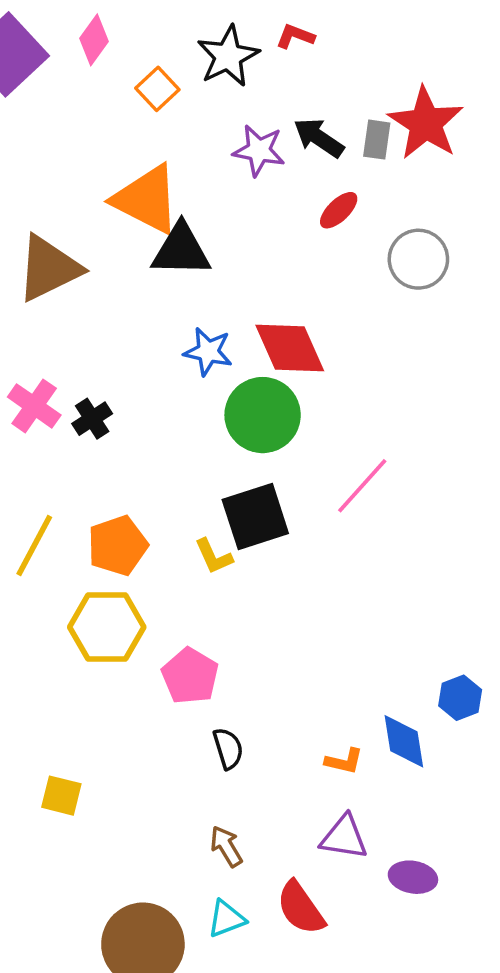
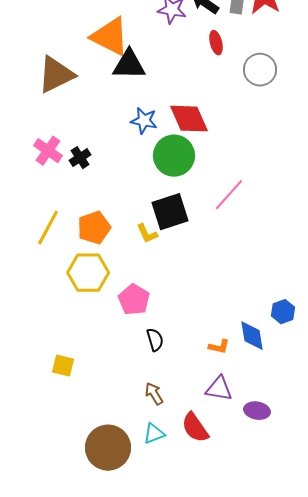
red ellipse: (339, 210) -> (216, 43), turned -60

